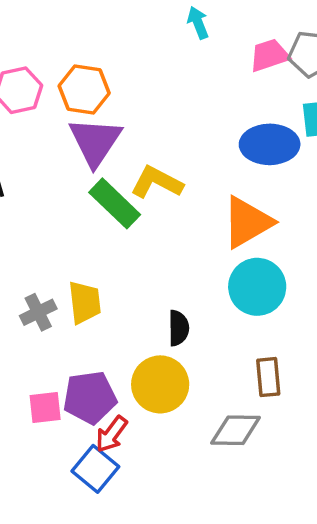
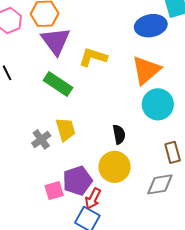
green rectangle: (115, 203) -> (58, 84), moved

